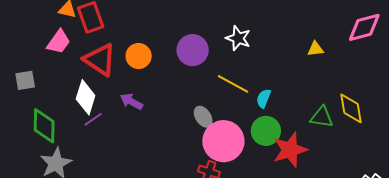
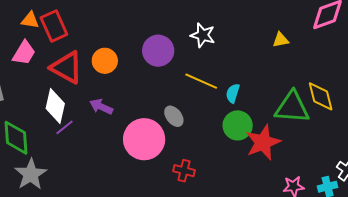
green triangle: (322, 117) -> (292, 107), size x1.5
pink circle: (223, 141) -> (144, 139), moved

